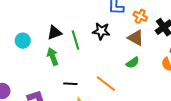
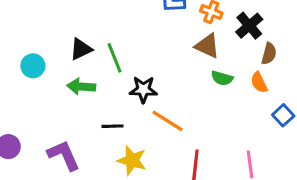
black star: (101, 31) -> (143, 90), moved
green arrow: (53, 57) -> (81, 87), turned -60
green semicircle: (133, 63) -> (222, 78), moved, turned 56

